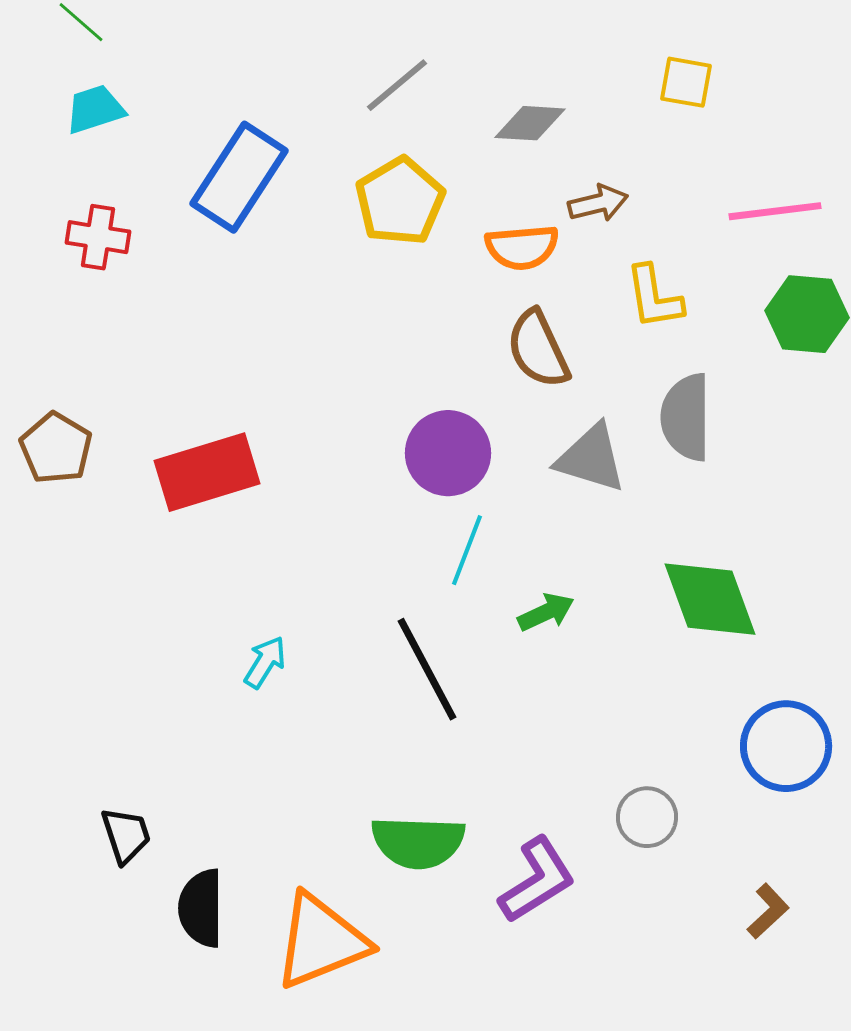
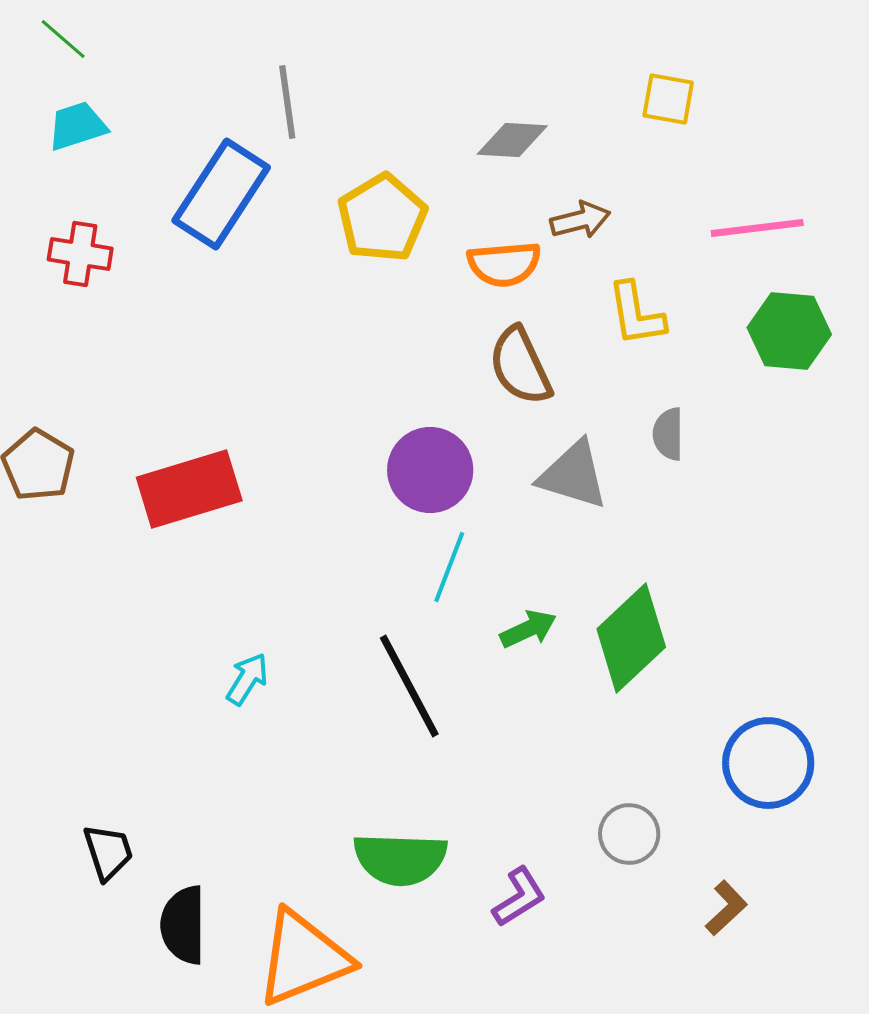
gray line: (397, 85) -> (287, 102), moved, turned -58
gray semicircle: (686, 417) -> (668, 434), size x0.6
green diamond: (710, 599) -> (631, 638), moved, turned 67
purple L-shape: (537, 880) -> (519, 897), size x0.7
brown L-shape: (768, 911) -> (726, 908), moved

